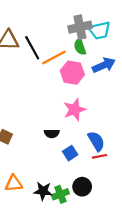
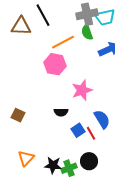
black line: (32, 48) -> (43, 15), moved
pink hexagon: (72, 73) -> (55, 64), moved
red line: (100, 156) -> (91, 133), moved, turned 72
orange triangle: (14, 183) -> (26, 158), turned -42

